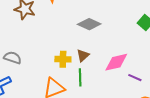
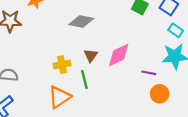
brown triangle: (83, 55) -> (91, 55), moved
purple line: (135, 78) -> (149, 73), moved

